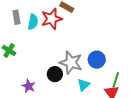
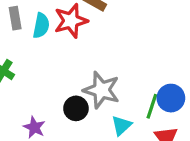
blue circle: (97, 60) -> (171, 98), moved
green line: (116, 80) -> (152, 106), moved

